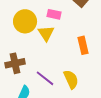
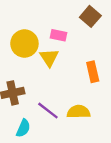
yellow semicircle: (71, 79) -> (79, 112), turned -66

